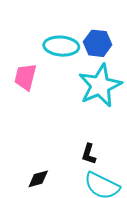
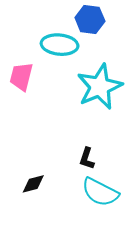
blue hexagon: (98, 43) -> (90, 19), moved

